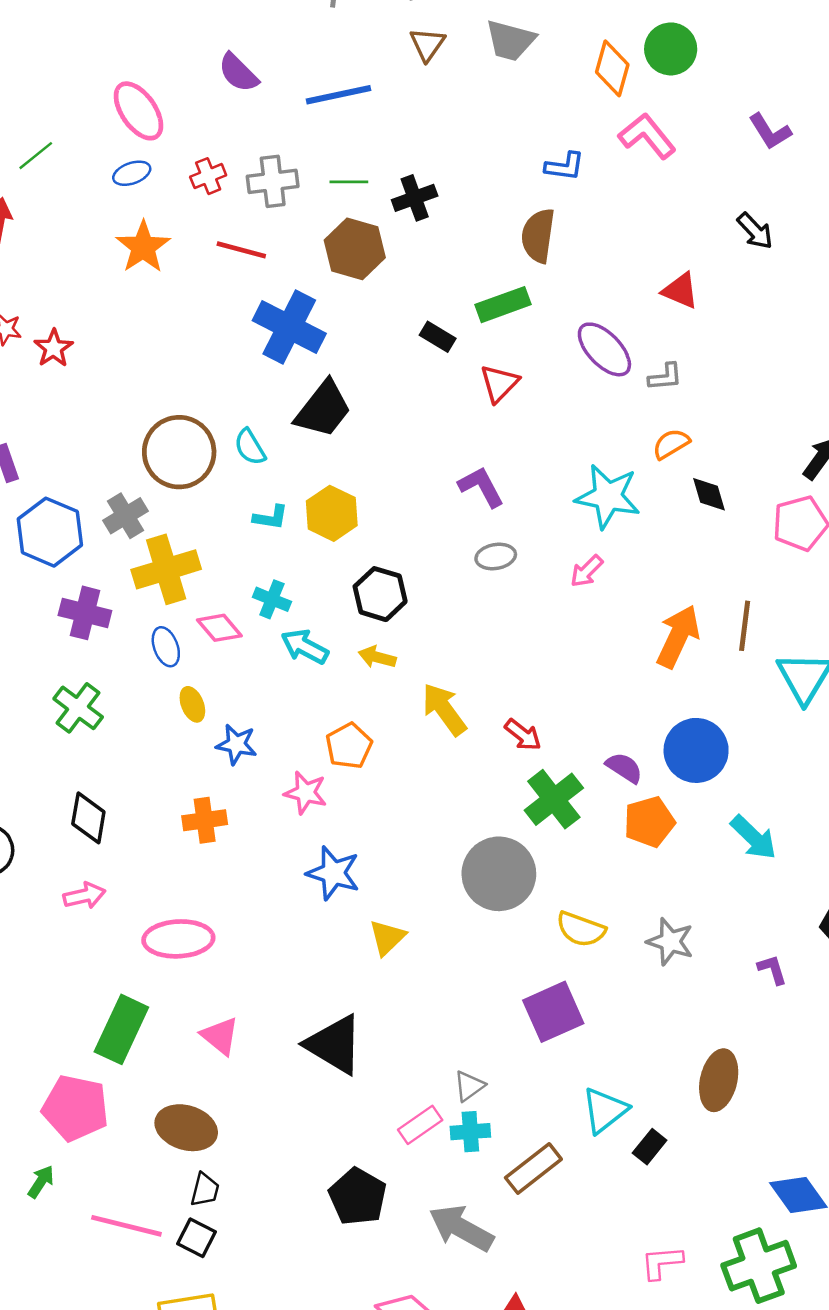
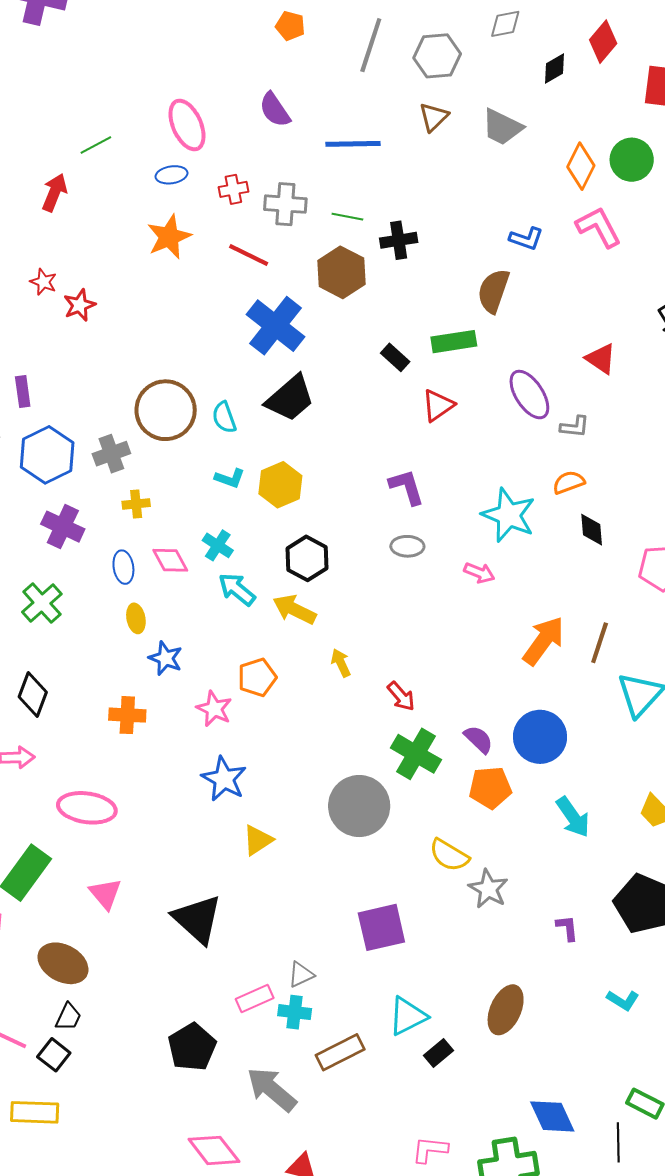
yellow cross: (166, 569) -> (136, 504), size x0.5
pink arrow: (587, 571) -> (479, 573), turned -124
yellow arrow: (377, 657) -> (294, 609), size x1.4
yellow arrow: (444, 709) -> (341, 663), size x0.6
green cross: (554, 799) -> (416, 754), turned -33
yellow semicircle: (581, 929) -> (449, 855), moved

